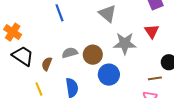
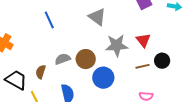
red triangle: (152, 31) -> (143, 40), moved
black trapezoid: (23, 56) -> (16, 80), moved
brown line: (155, 78) -> (142, 66), moved

